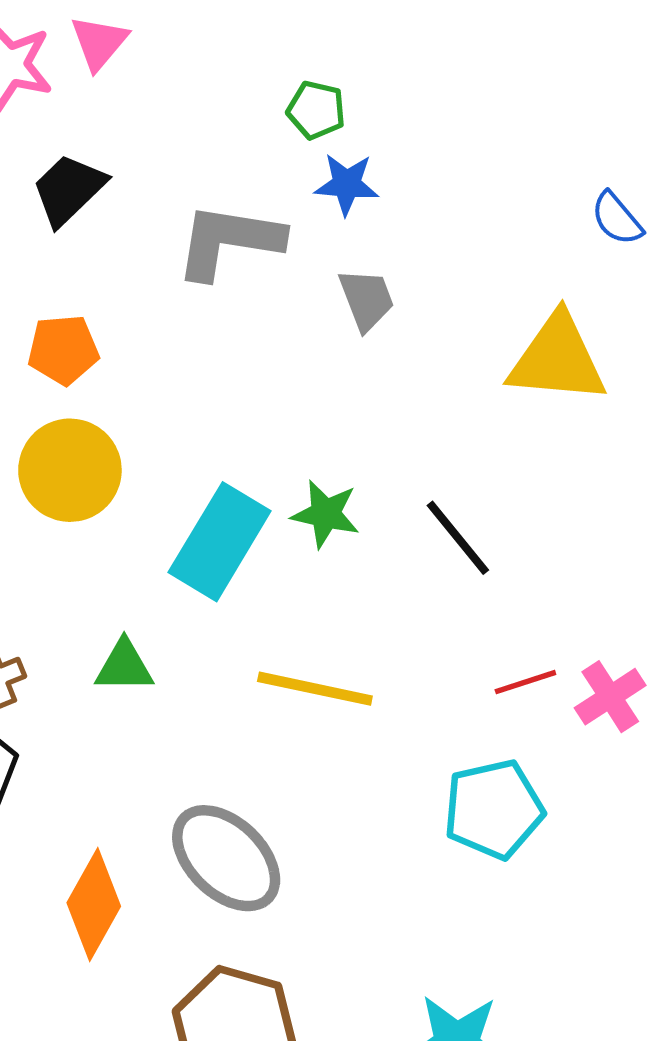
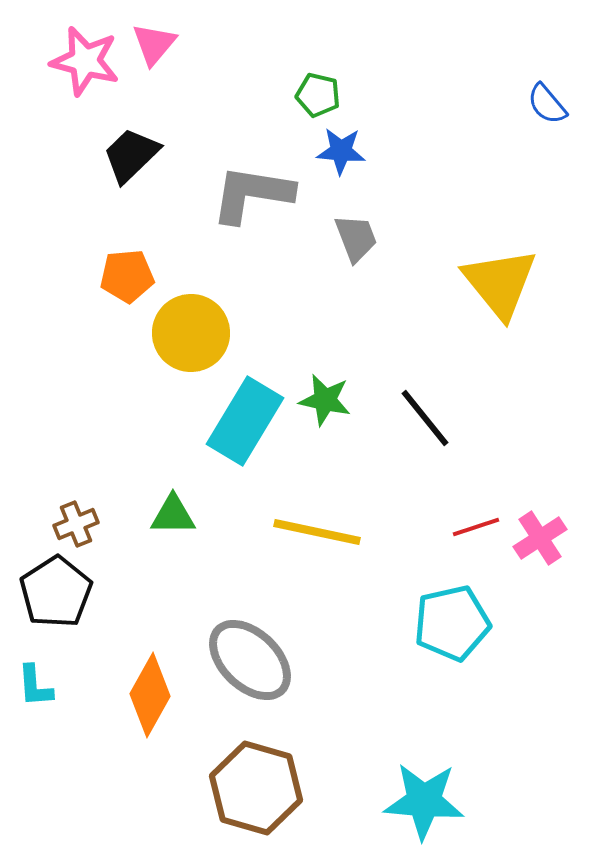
blue semicircle: (617, 219) -> (547, 104), moved
yellow triangle: (557, 359) -> (500, 283), turned 46
yellow circle: (70, 470) -> (191, 333), moved

